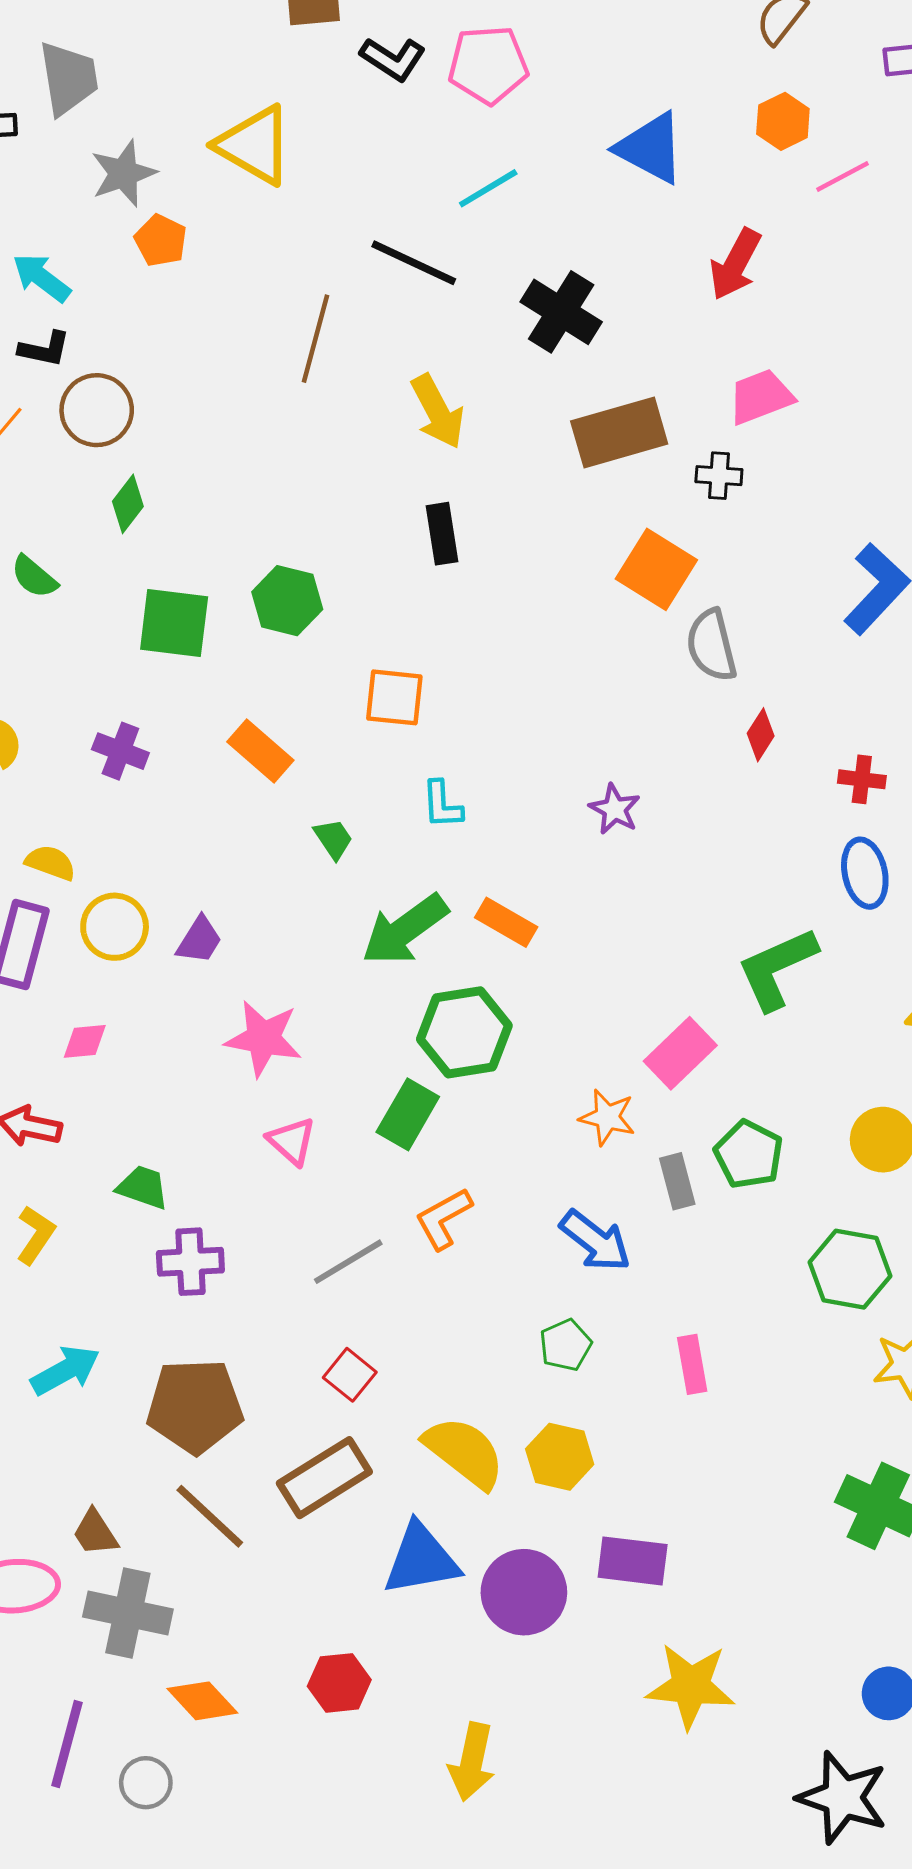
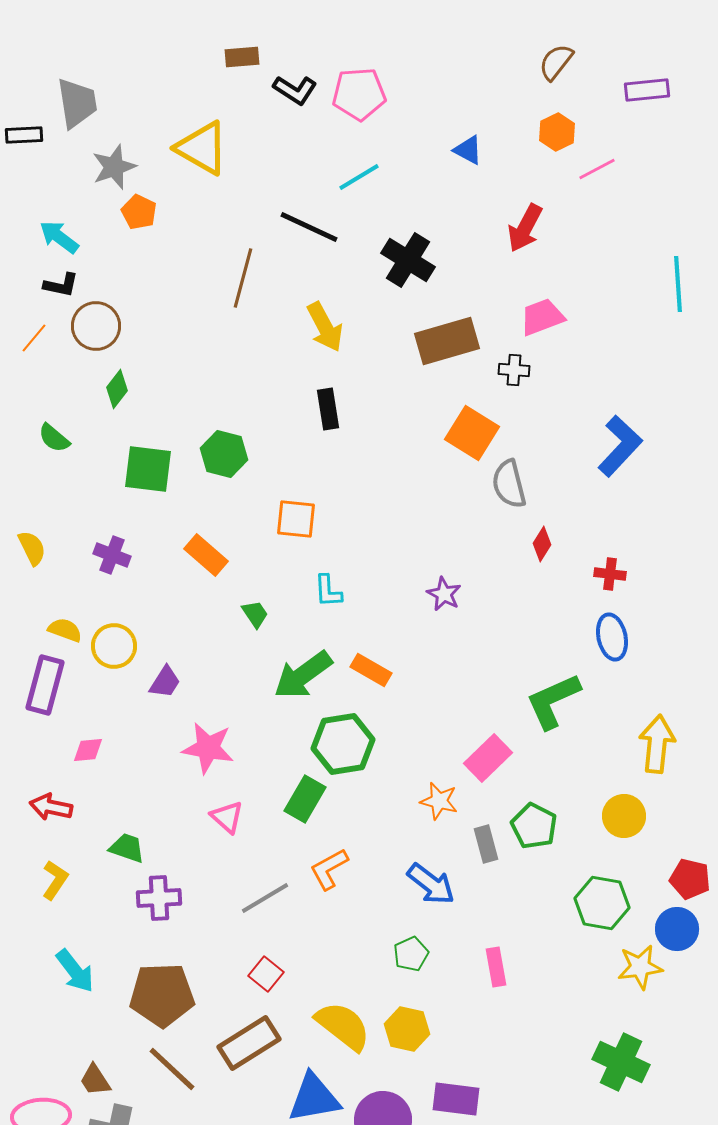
blue triangle: (650, 148) -> (468, 150), size x0.6
yellow circle: (115, 927) -> (114, 646), moved
cyan arrow: (65, 1370) -> (75, 971), turned 81

